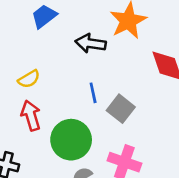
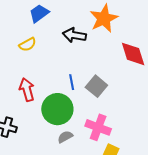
yellow semicircle: (29, 79) -> (28, 44), moved
blue line: (93, 93) -> (72, 82), moved

